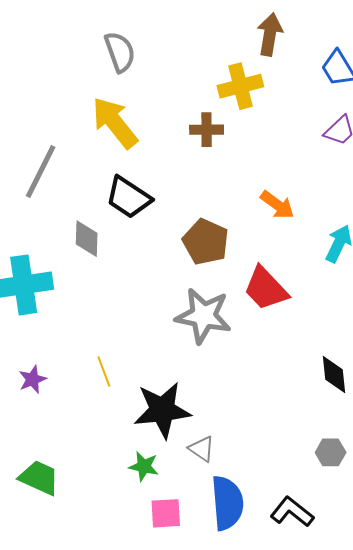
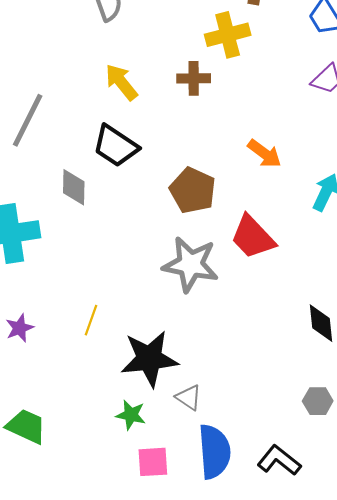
yellow arrow: (115, 123) -> (121, 82), moved, size x0.7
yellow line: (104, 371) -> (91, 320), turned 40

